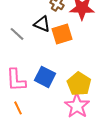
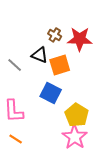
blue square: (45, 77) -> (51, 93), moved
orange line: (18, 108) -> (16, 139), turned -32

